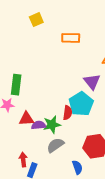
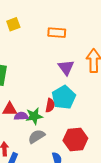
yellow square: (36, 20) -> (13, 24), moved
purple triangle: (92, 82) -> (66, 67), moved

